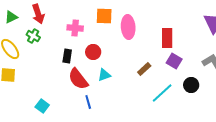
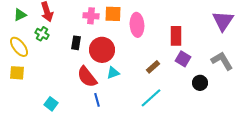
pink cross: (75, 28) -> (91, 16), moved
red circle: (93, 52) -> (102, 50), size x1.6
black rectangle: (67, 56) -> (76, 43), moved
cyan line: (162, 93) -> (151, 98), moved

